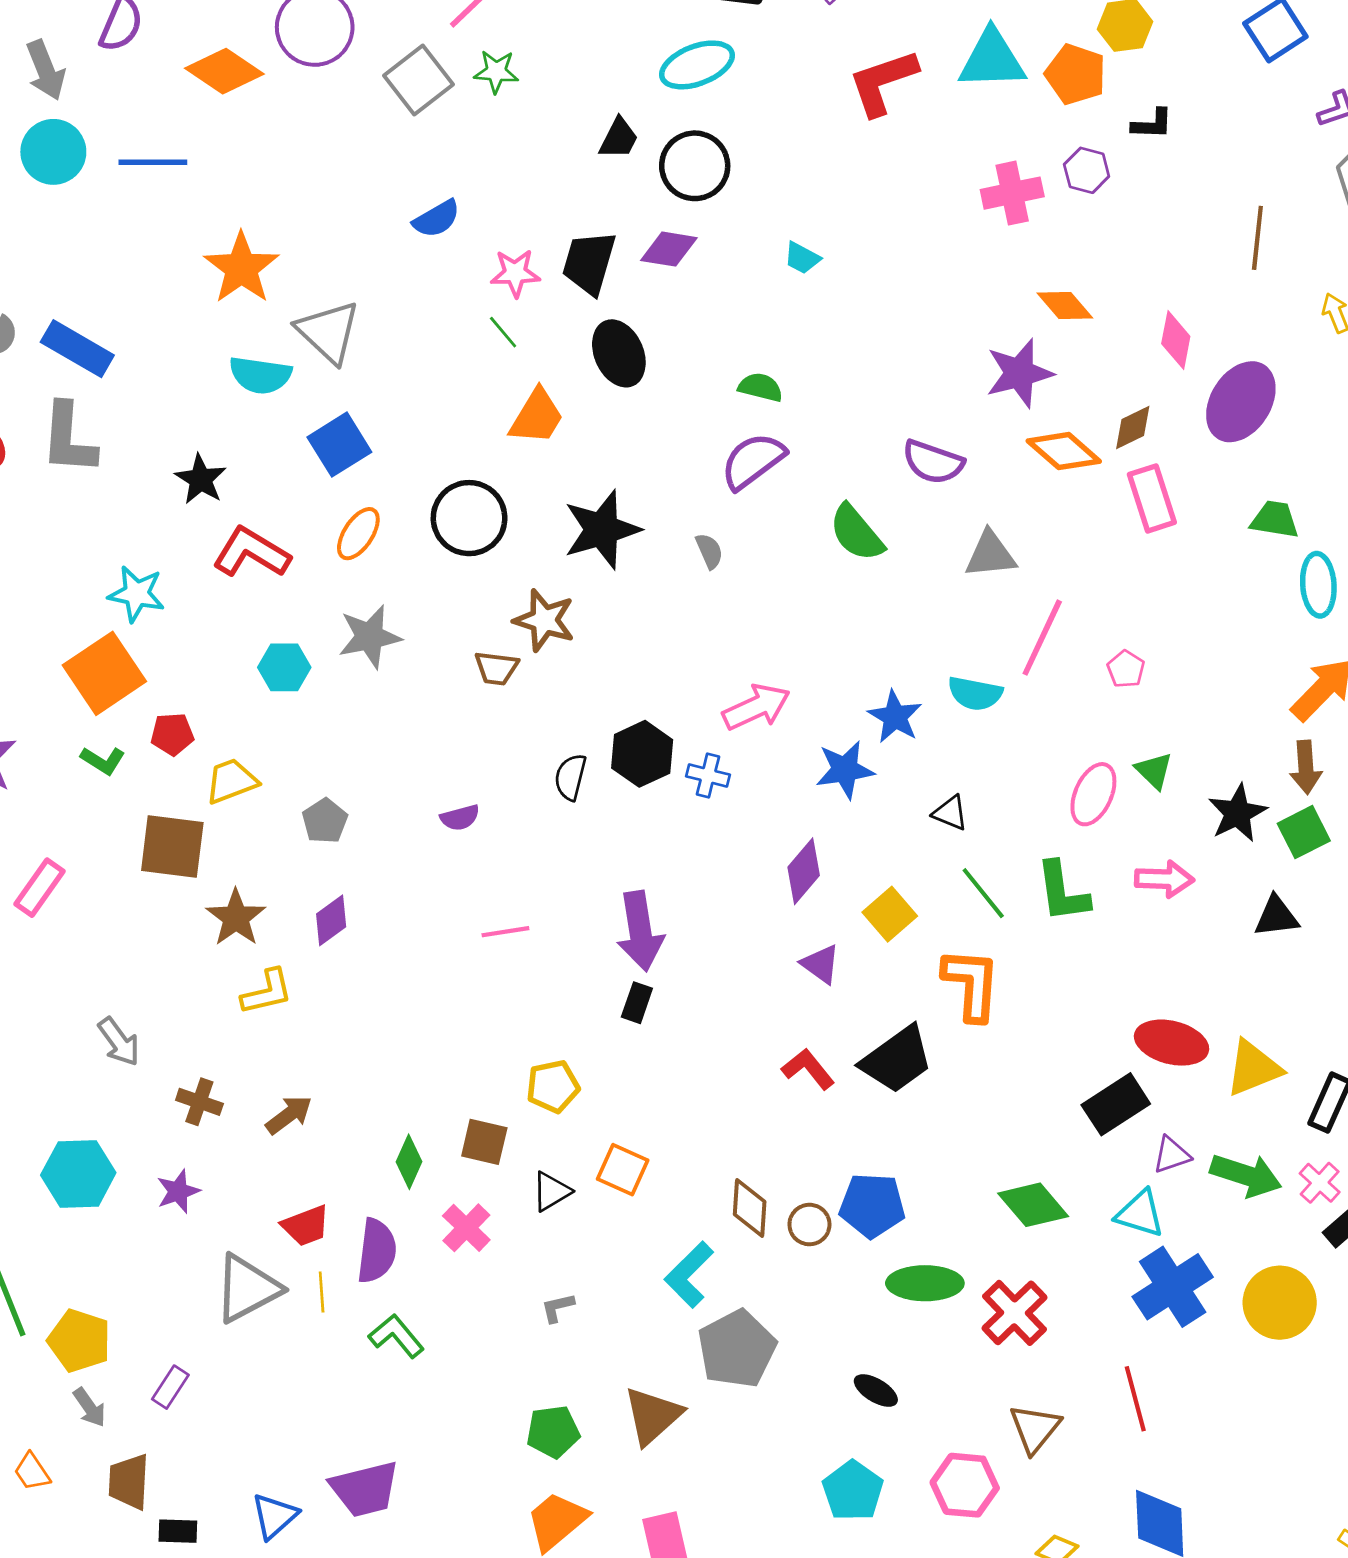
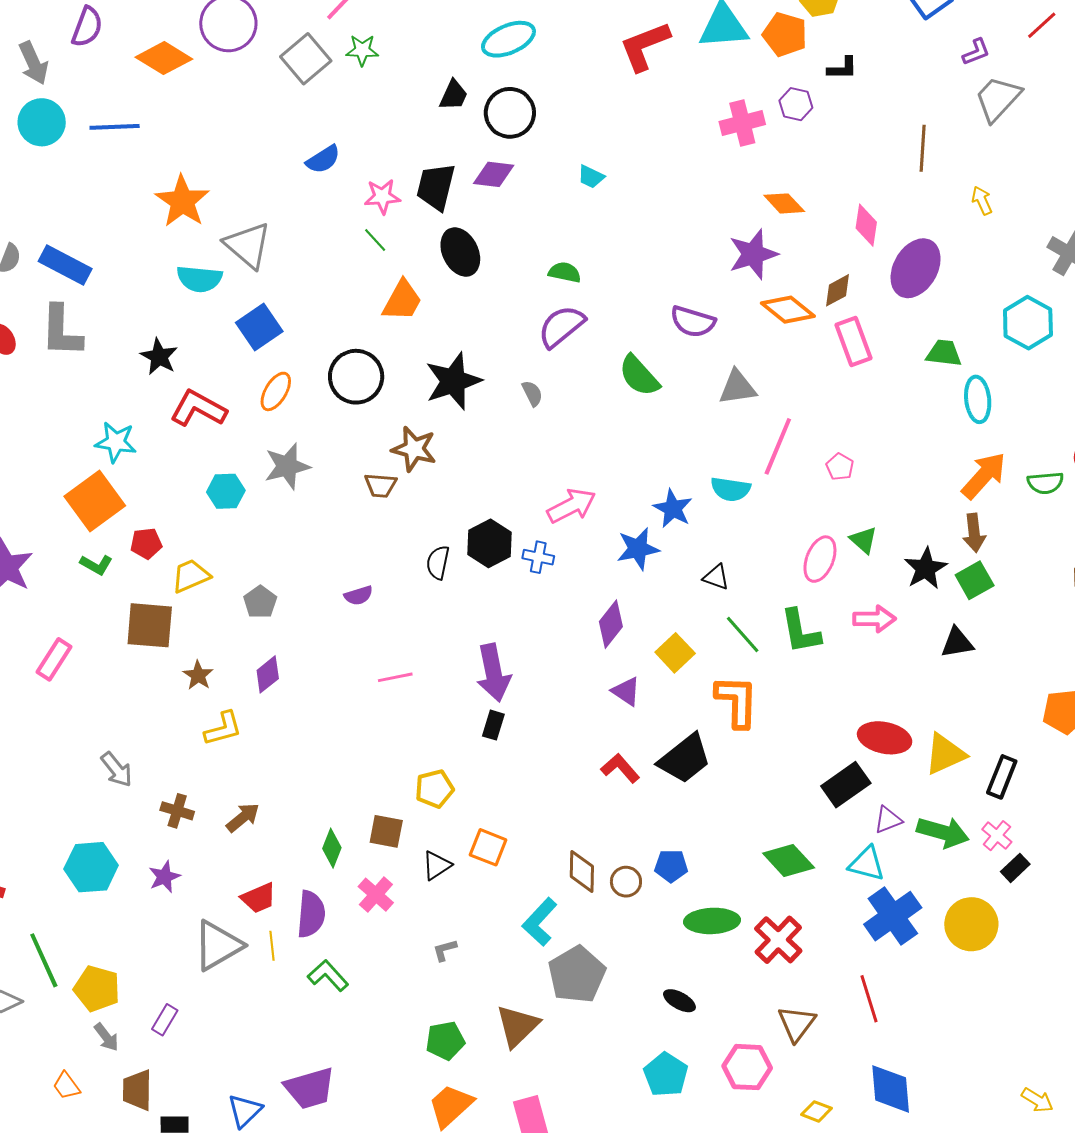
brown star: (236, 918) -> (198, 675), size x0.7
blue pentagon: (872, 1205) -> (671, 866), size x0.7

